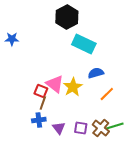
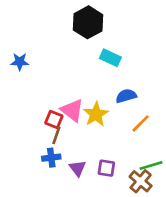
blue star: (12, 39) -> (20, 62), moved
cyan rectangle: (84, 44) -> (110, 58), size x0.7
brown cross: (101, 128) -> (141, 181), moved

